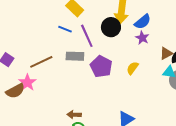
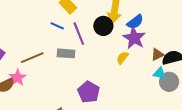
purple star: (142, 38) -> (134, 38), size x1.6
purple pentagon: (101, 66) -> (89, 92), moved
yellow semicircle: (133, 68) -> (122, 58), moved

